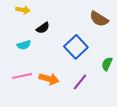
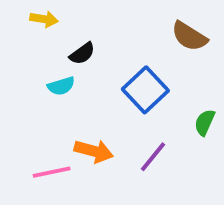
cyan semicircle: (24, 45) -> (61, 86), moved
pink line: (22, 76) -> (52, 172), moved

